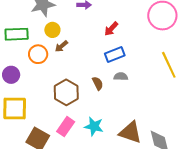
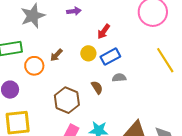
yellow circle: (52, 30) -> (88, 53), moved

